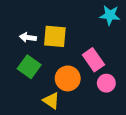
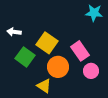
yellow square: (55, 36) -> (47, 43), moved, turned 30
white arrow: (28, 37) -> (14, 32), moved

